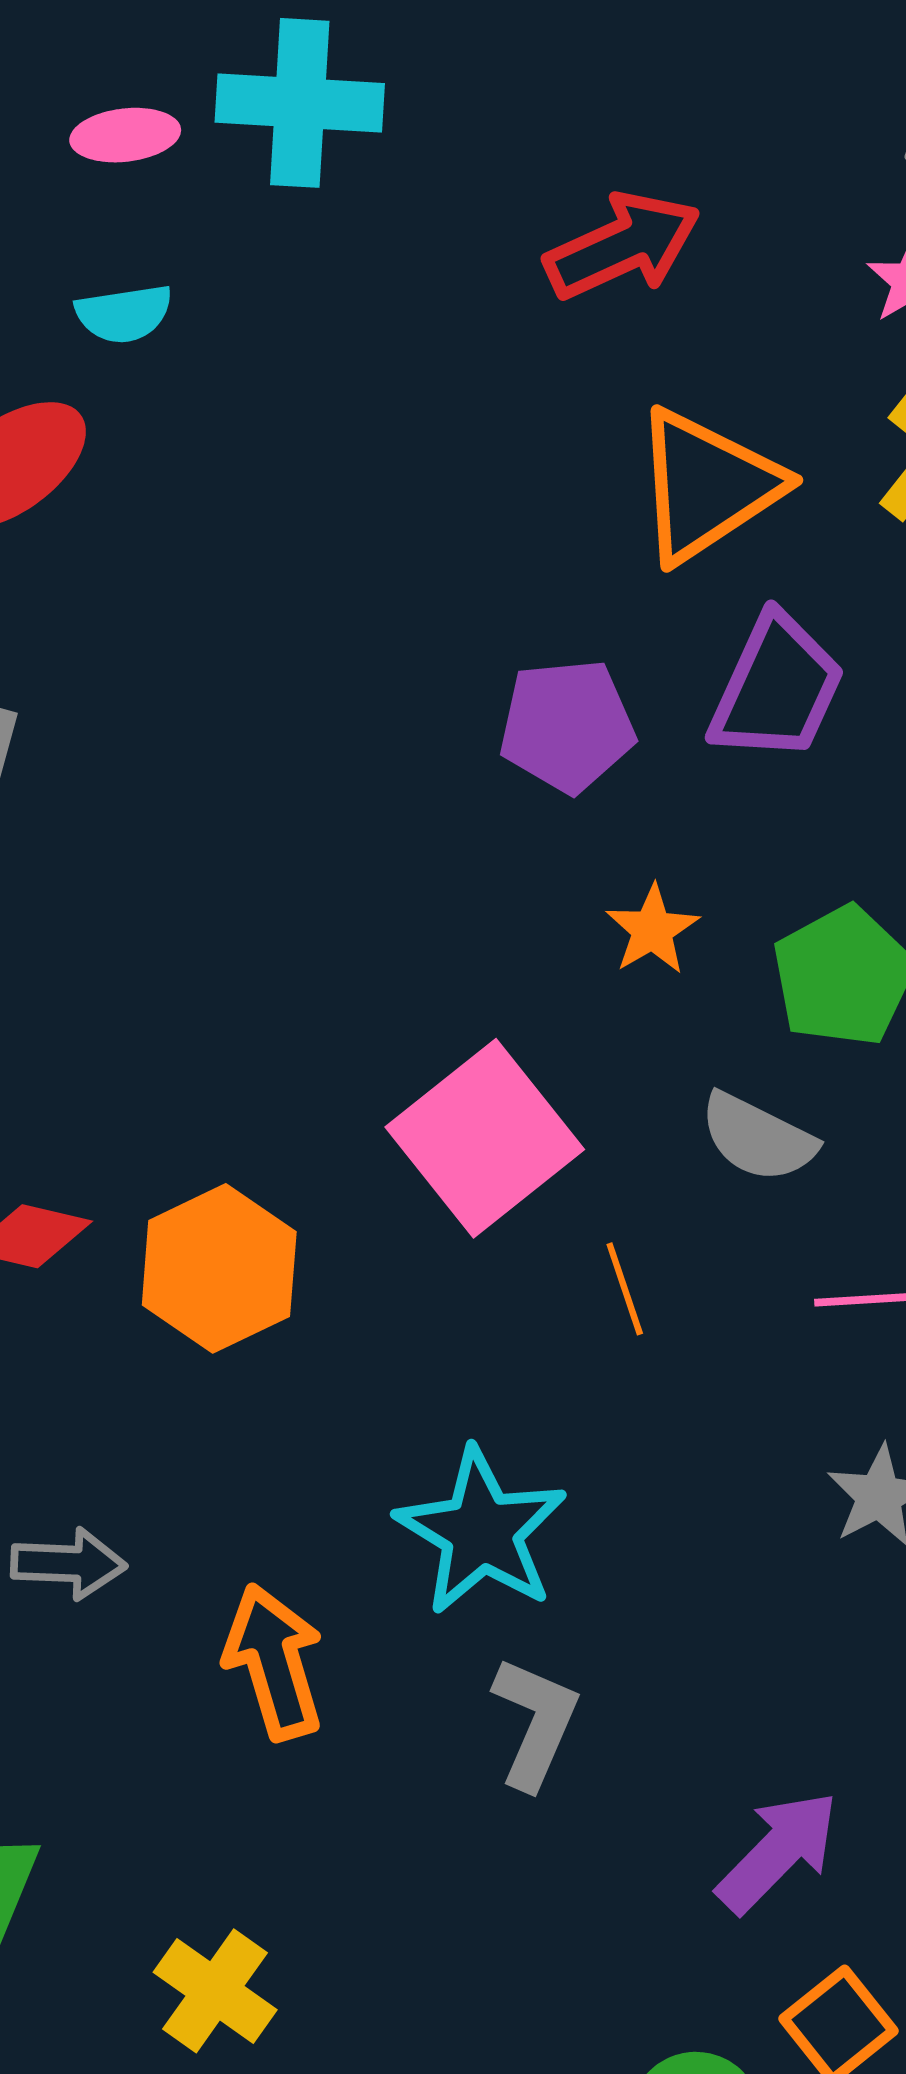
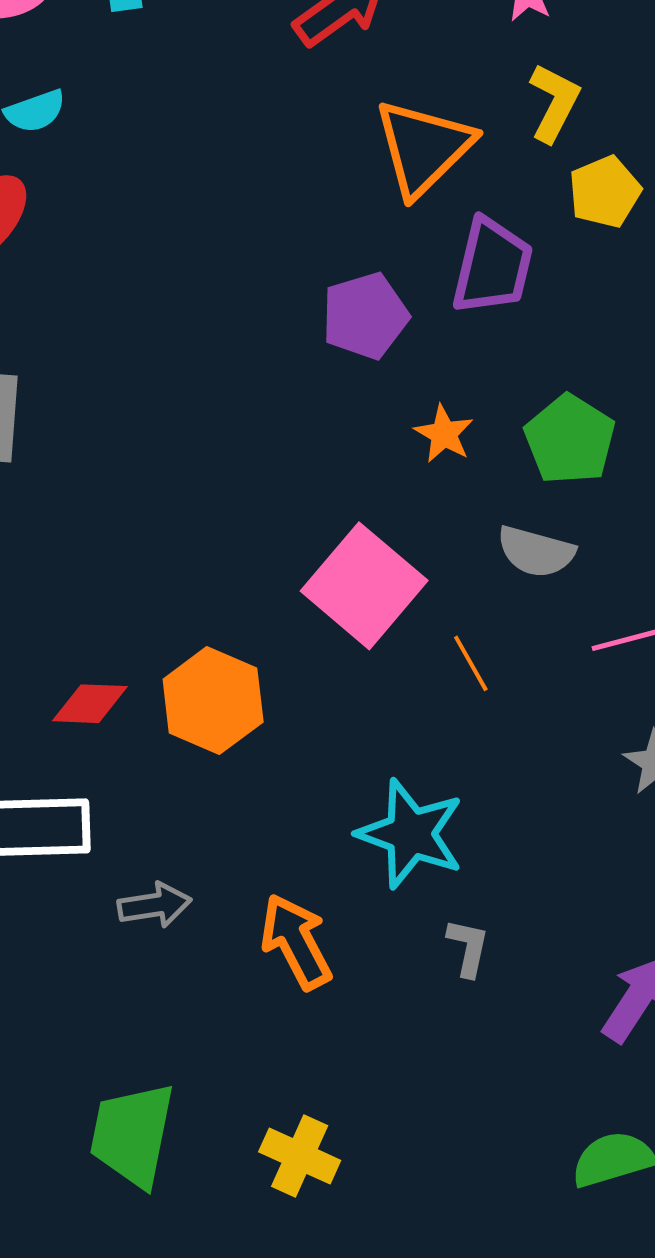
gray L-shape: (535, 1723) -> (468, 948), size x0.7

